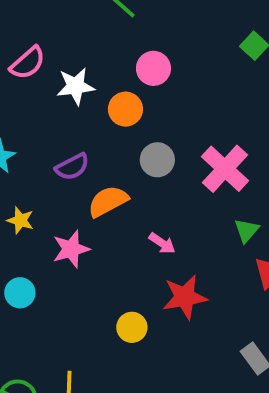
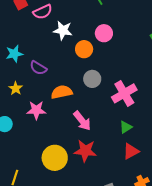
purple semicircle: (72, 167) -> (38, 68), moved, turned 42
pink arrow: (162, 243) -> (82, 121), size x1.5
yellow circle: (132, 327) -> (55, 158), size x1.6

